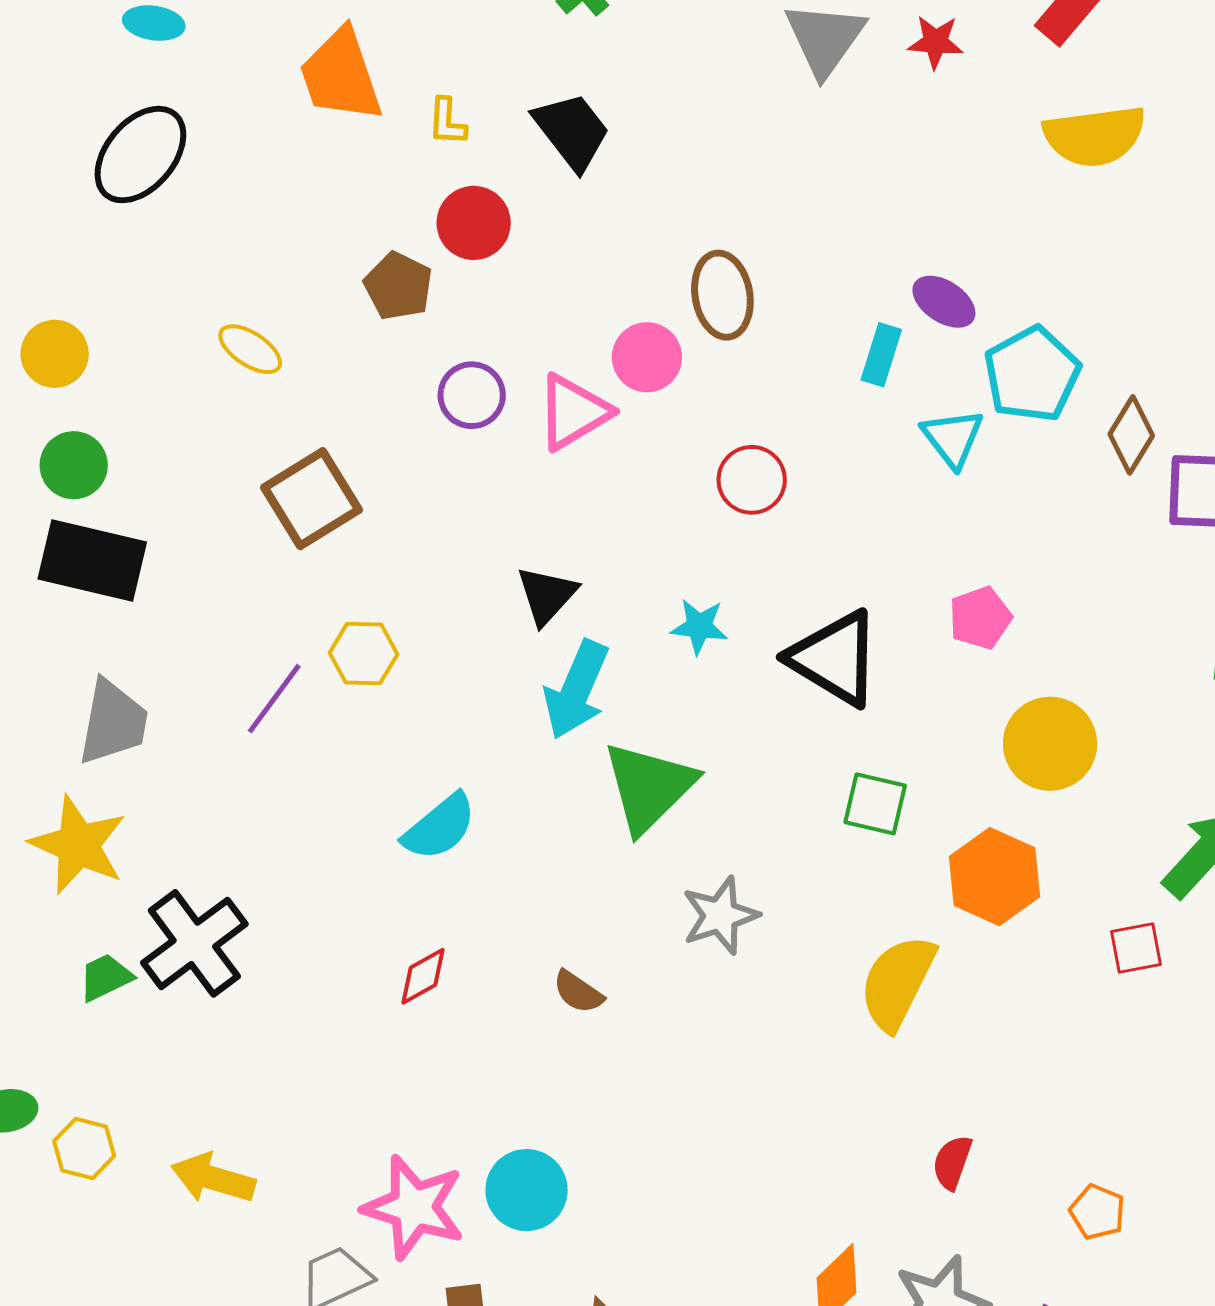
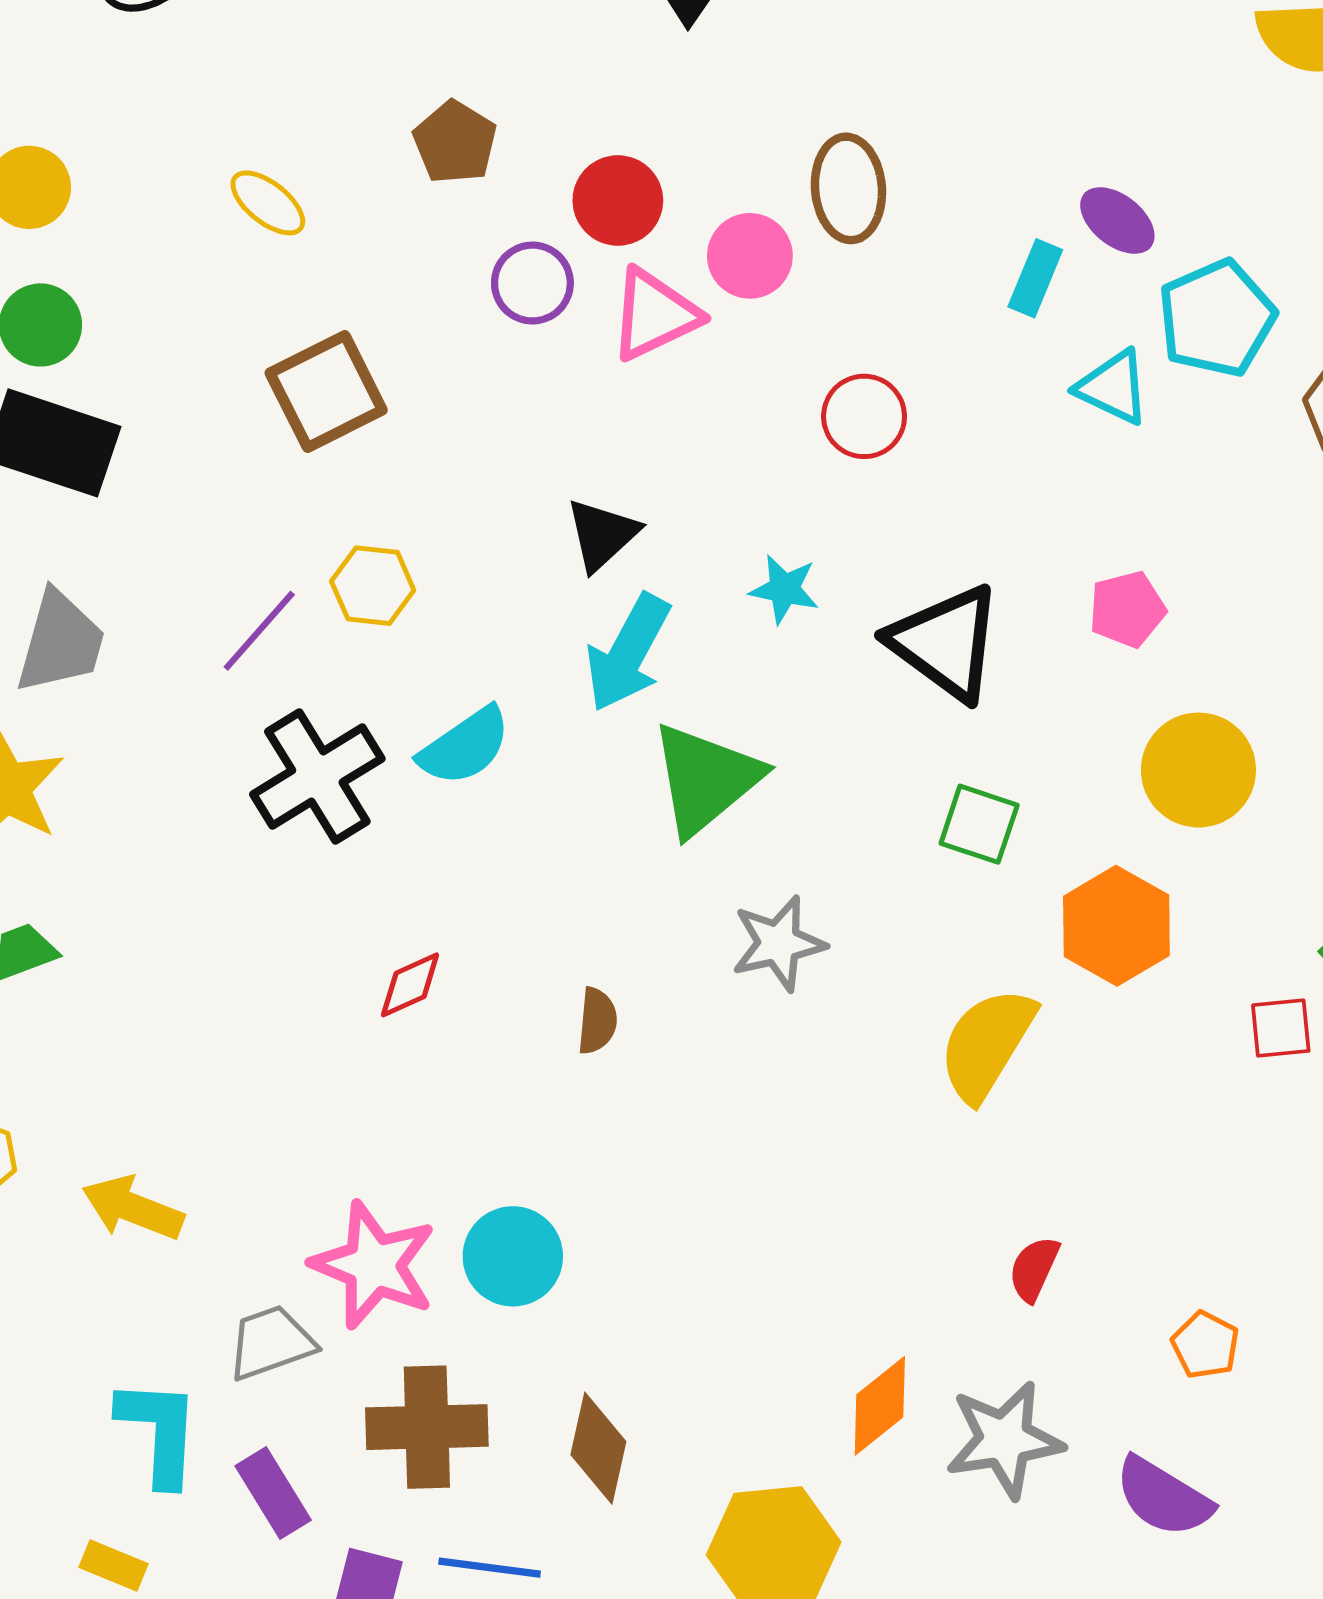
red circle: (474, 223) -> (618, 201), moved
cyan triangle: (953, 438) -> (1113, 387), turned -32
cyan semicircle: (440, 827) -> (465, 746), moved
black cross: (194, 943) -> (317, 776), moved
brown semicircle: (578, 992) -> (597, 1021), turned -124

